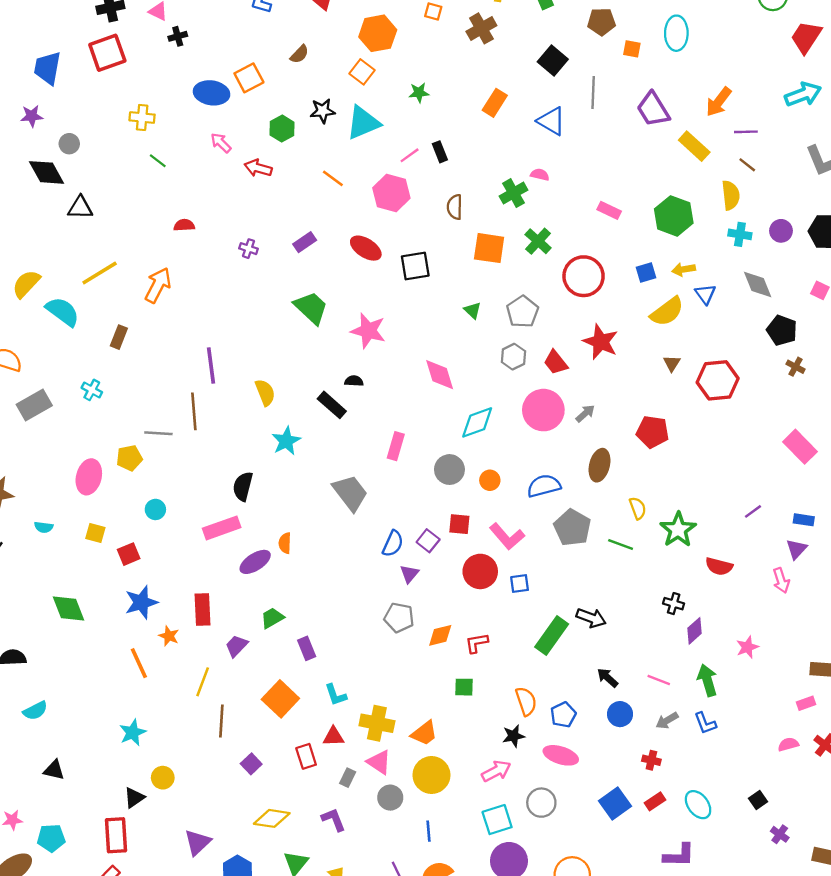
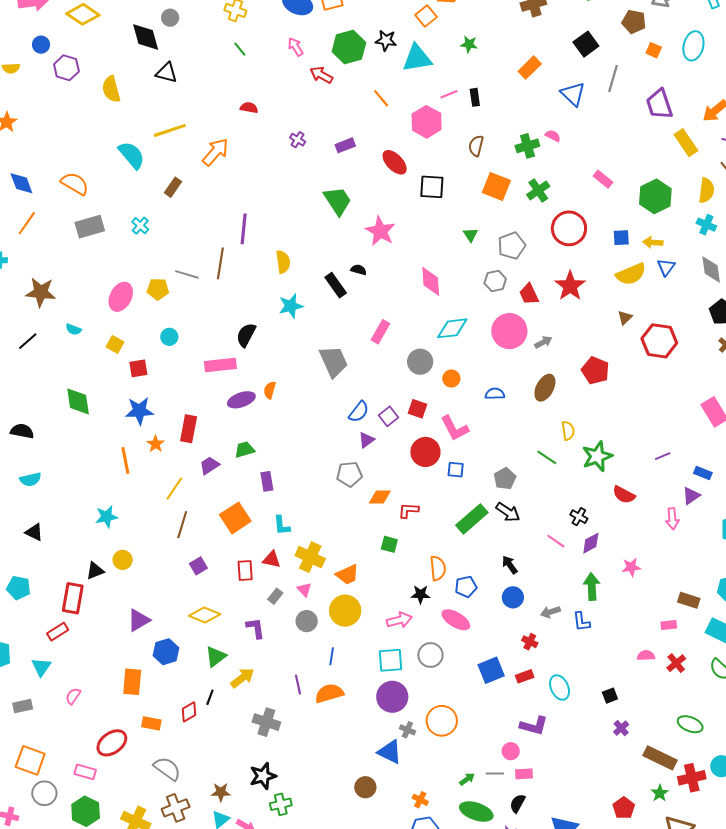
green hexagon: (282, 129) -> (349, 47), size x1.5
yellow semicircle: (26, 284) -> (111, 89), moved, turned -72
blue semicircle: (544, 486) -> (495, 394), size x0.7
gray pentagon: (572, 528) -> (505, 479), moved, size x0.7
gray pentagon: (399, 618) -> (349, 474), turned -30
pink line: (659, 680) -> (556, 541), moved
pink triangle: (379, 762) -> (304, 590), size x0.7

